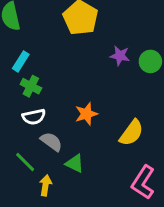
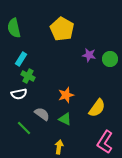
white semicircle: (34, 117) -> (19, 94), moved
green triangle: (75, 163) -> (65, 119), moved
yellow arrow: (46, 185) -> (59, 147), moved

